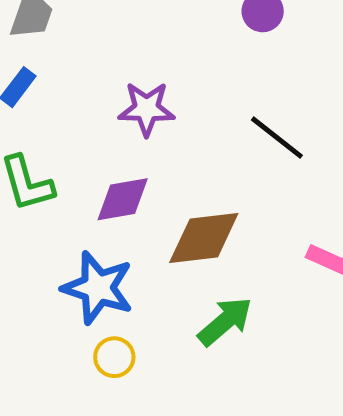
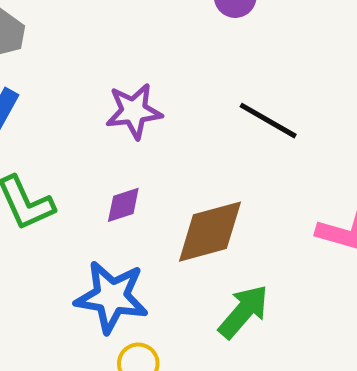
purple diamond: (123, 199) -> (123, 205), size x0.7

